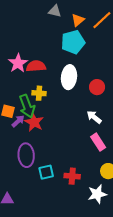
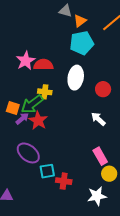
orange triangle: (78, 20) -> (80, 21), moved
green arrow: (27, 106) -> (32, 104), turned 70
pink rectangle: (98, 142) -> (100, 156), moved
purple ellipse: (26, 155) -> (28, 153), turned -50
red cross: (72, 176) -> (64, 181), moved

